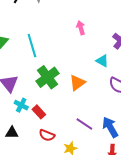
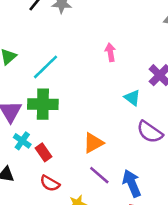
cyan line: (32, 46) -> (45, 67), turned 55
green cross: (47, 77) -> (43, 104), moved, turned 30
orange triangle: (77, 83) -> (93, 143), moved

